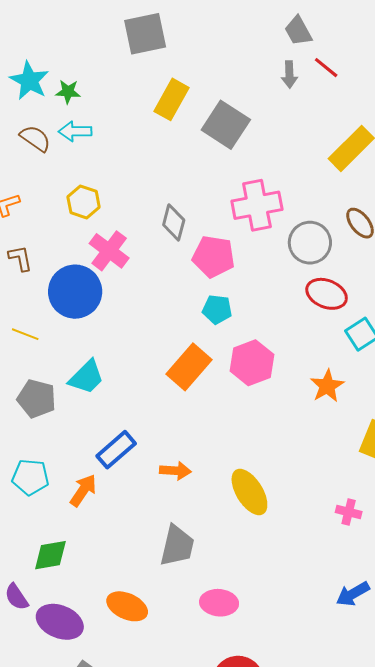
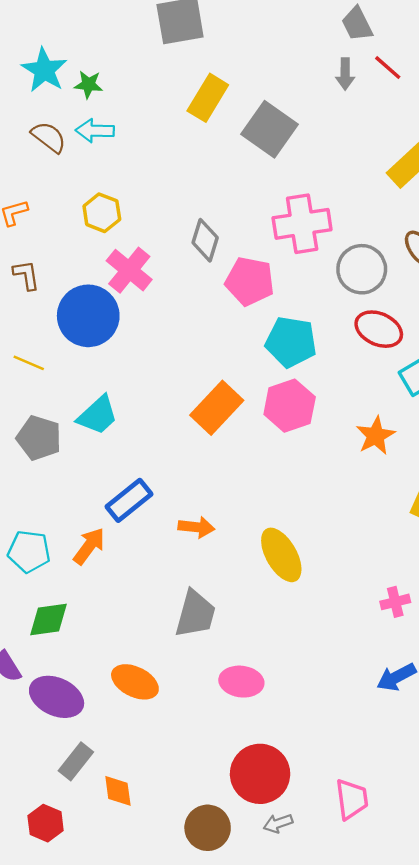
cyan pentagon: (217, 309) -> (291, 342), moved, size x1.5
cyan pentagon: (30, 477) -> (29, 551), moved
pink cross: (349, 512) -> (395, 602), moved, turned -30

